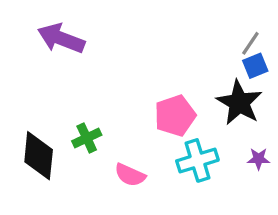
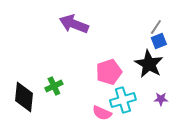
purple arrow: (61, 38) -> (74, 24), moved
pink semicircle: (130, 175) -> (102, 113), moved

